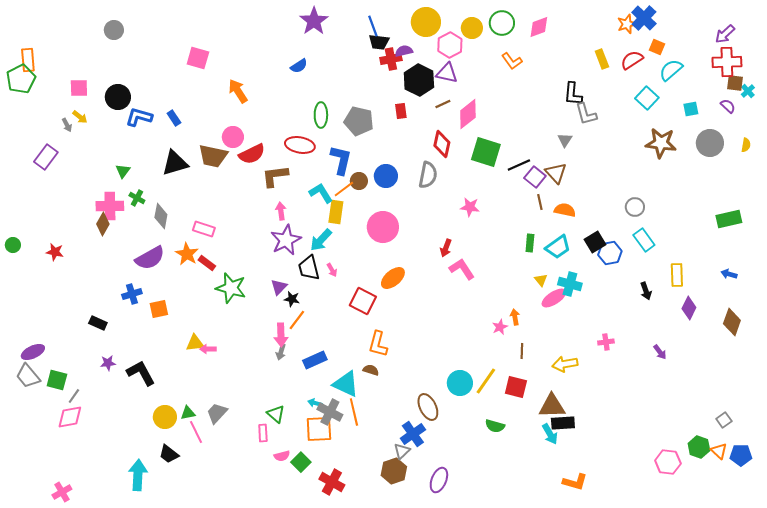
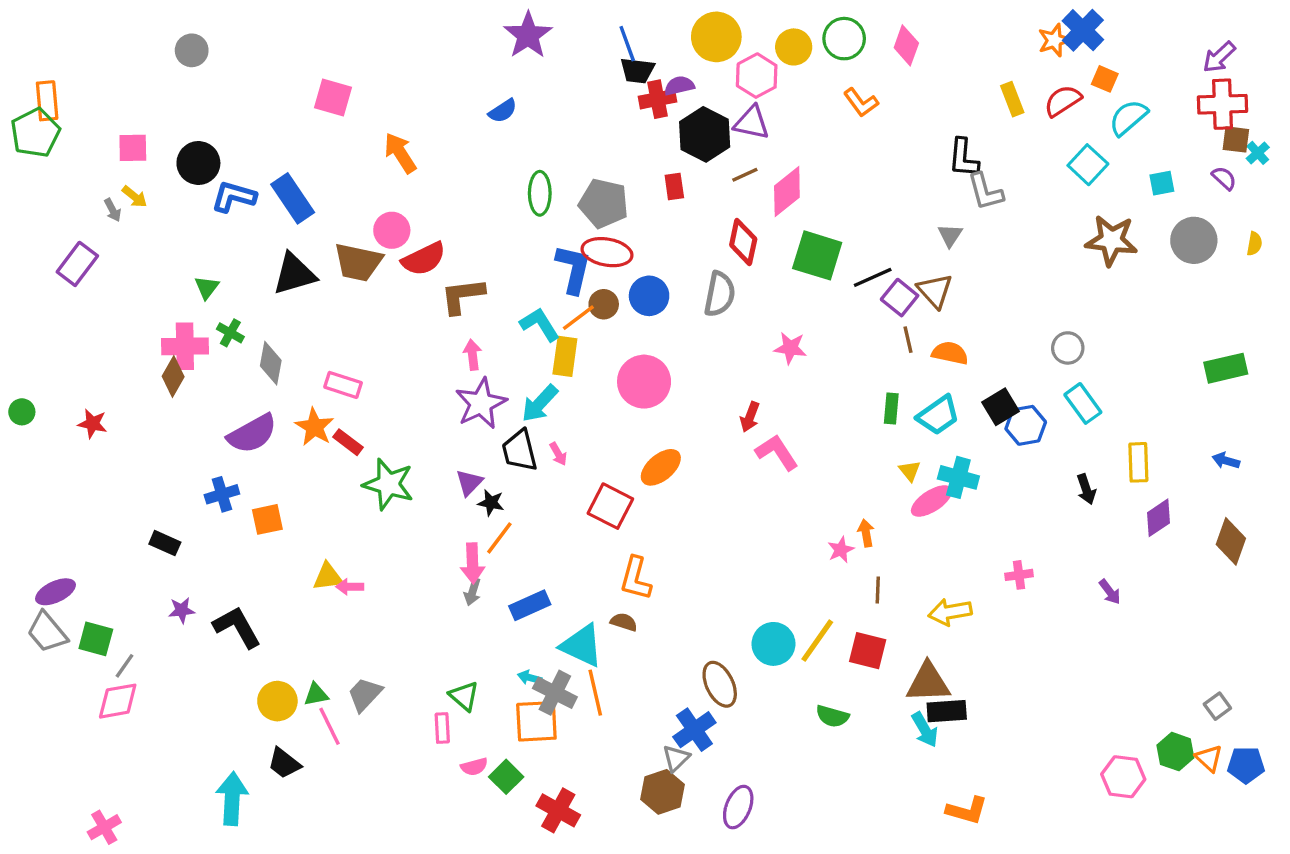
pink diamond: (539, 27) -> (906, 45), turned -50
blue rectangle: (174, 118) -> (293, 198), size x1.8
red ellipse: (300, 145) -> (607, 252), moved
purple diamond: (689, 308) -> (1159, 518), turned 30

